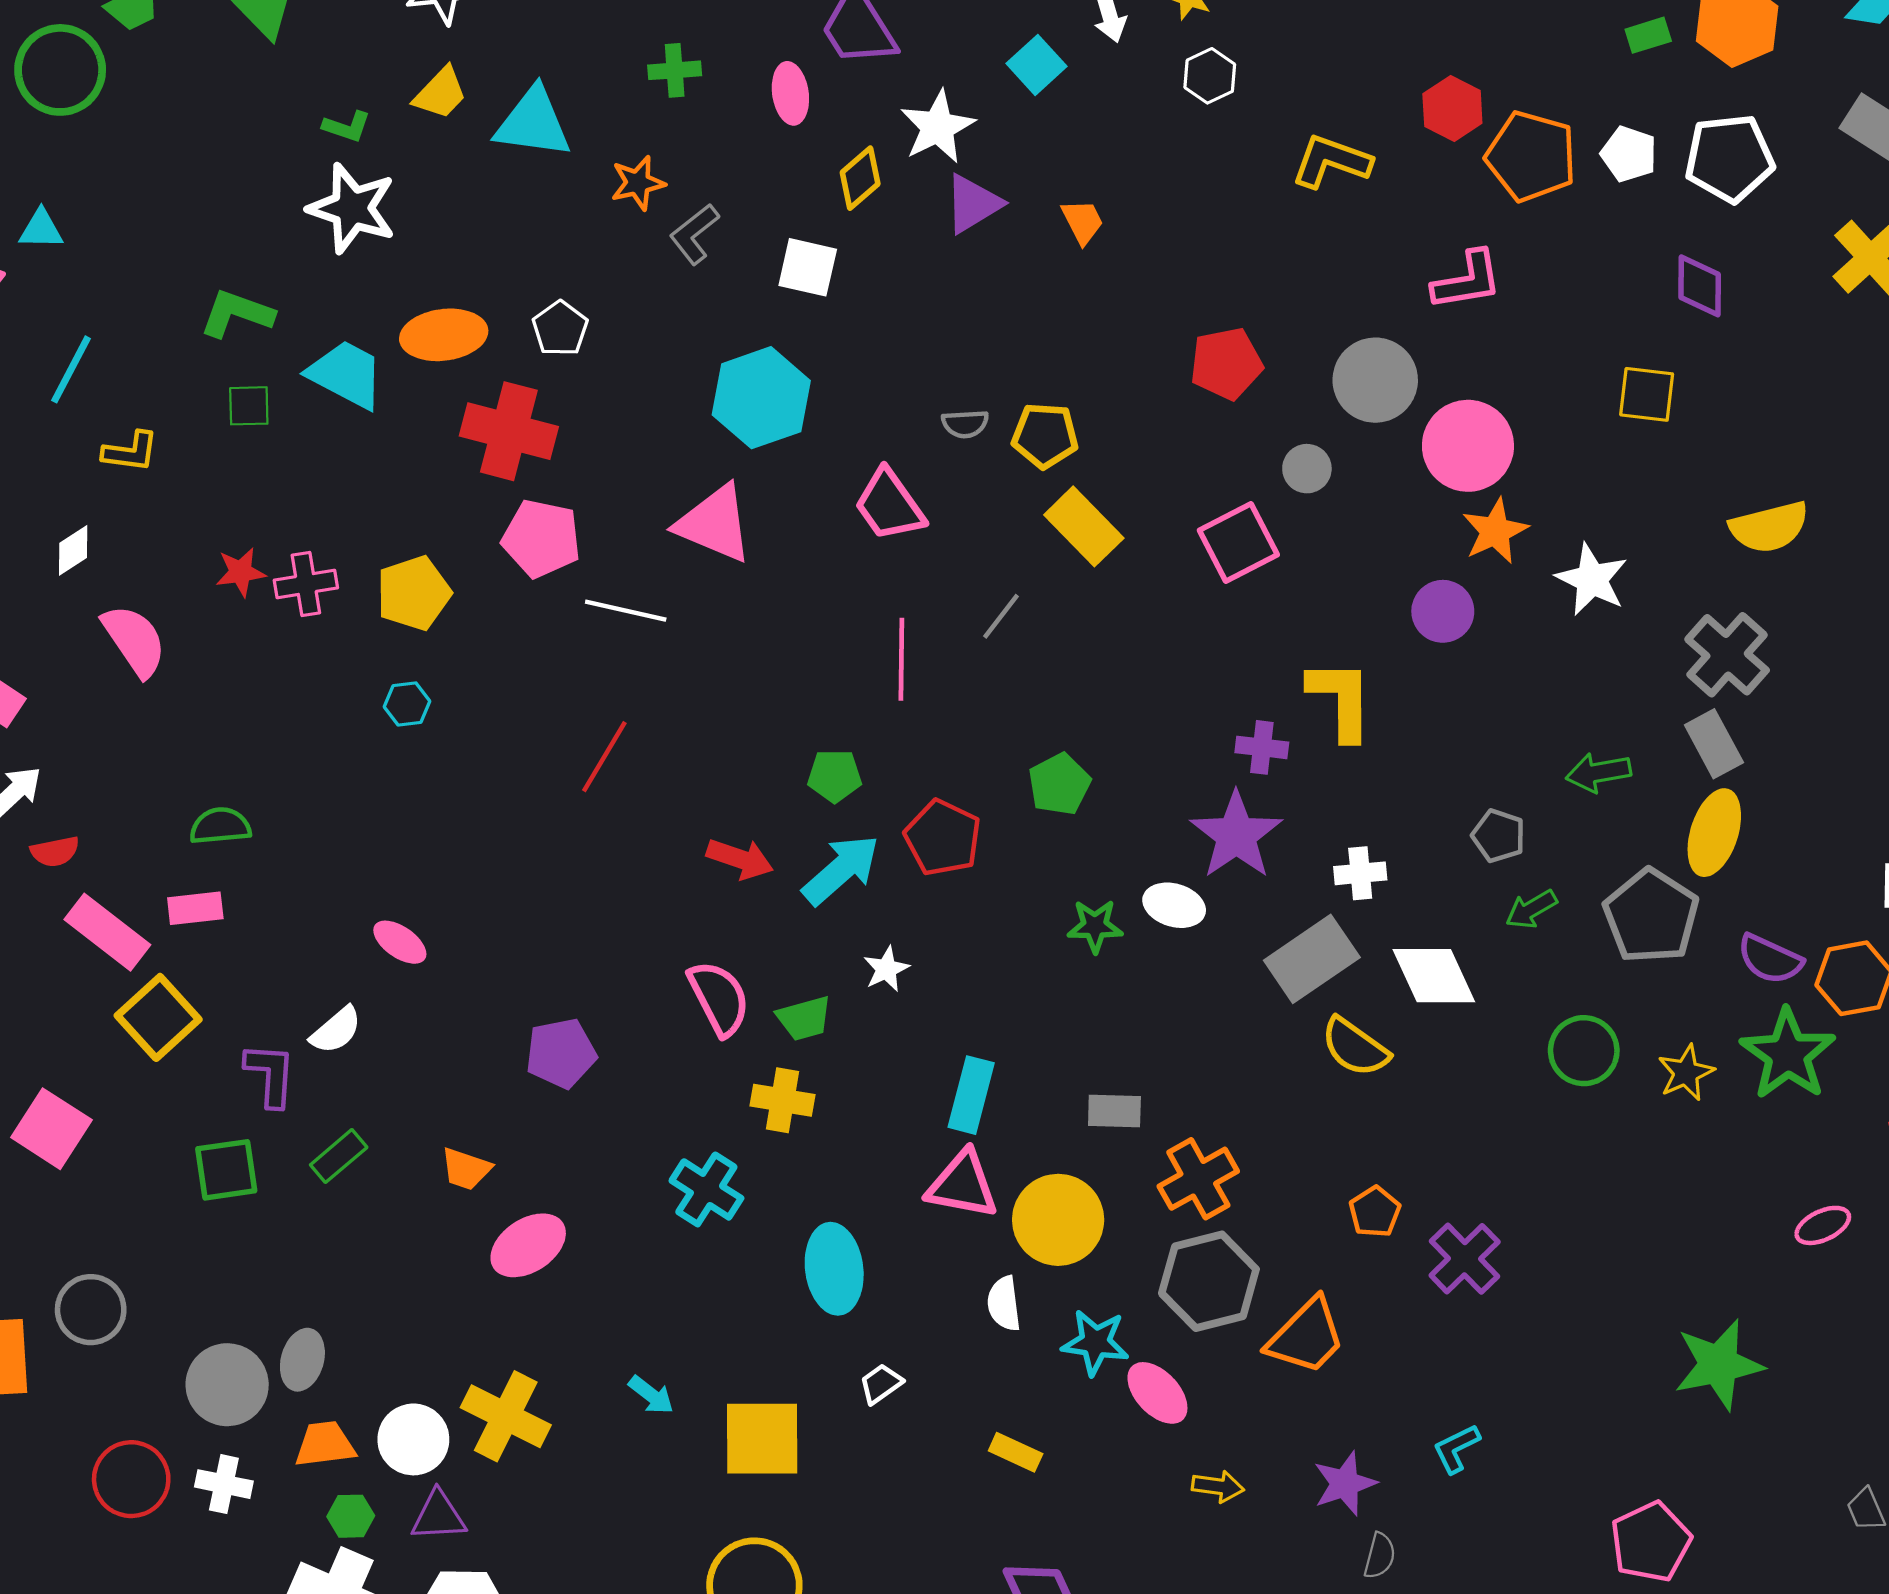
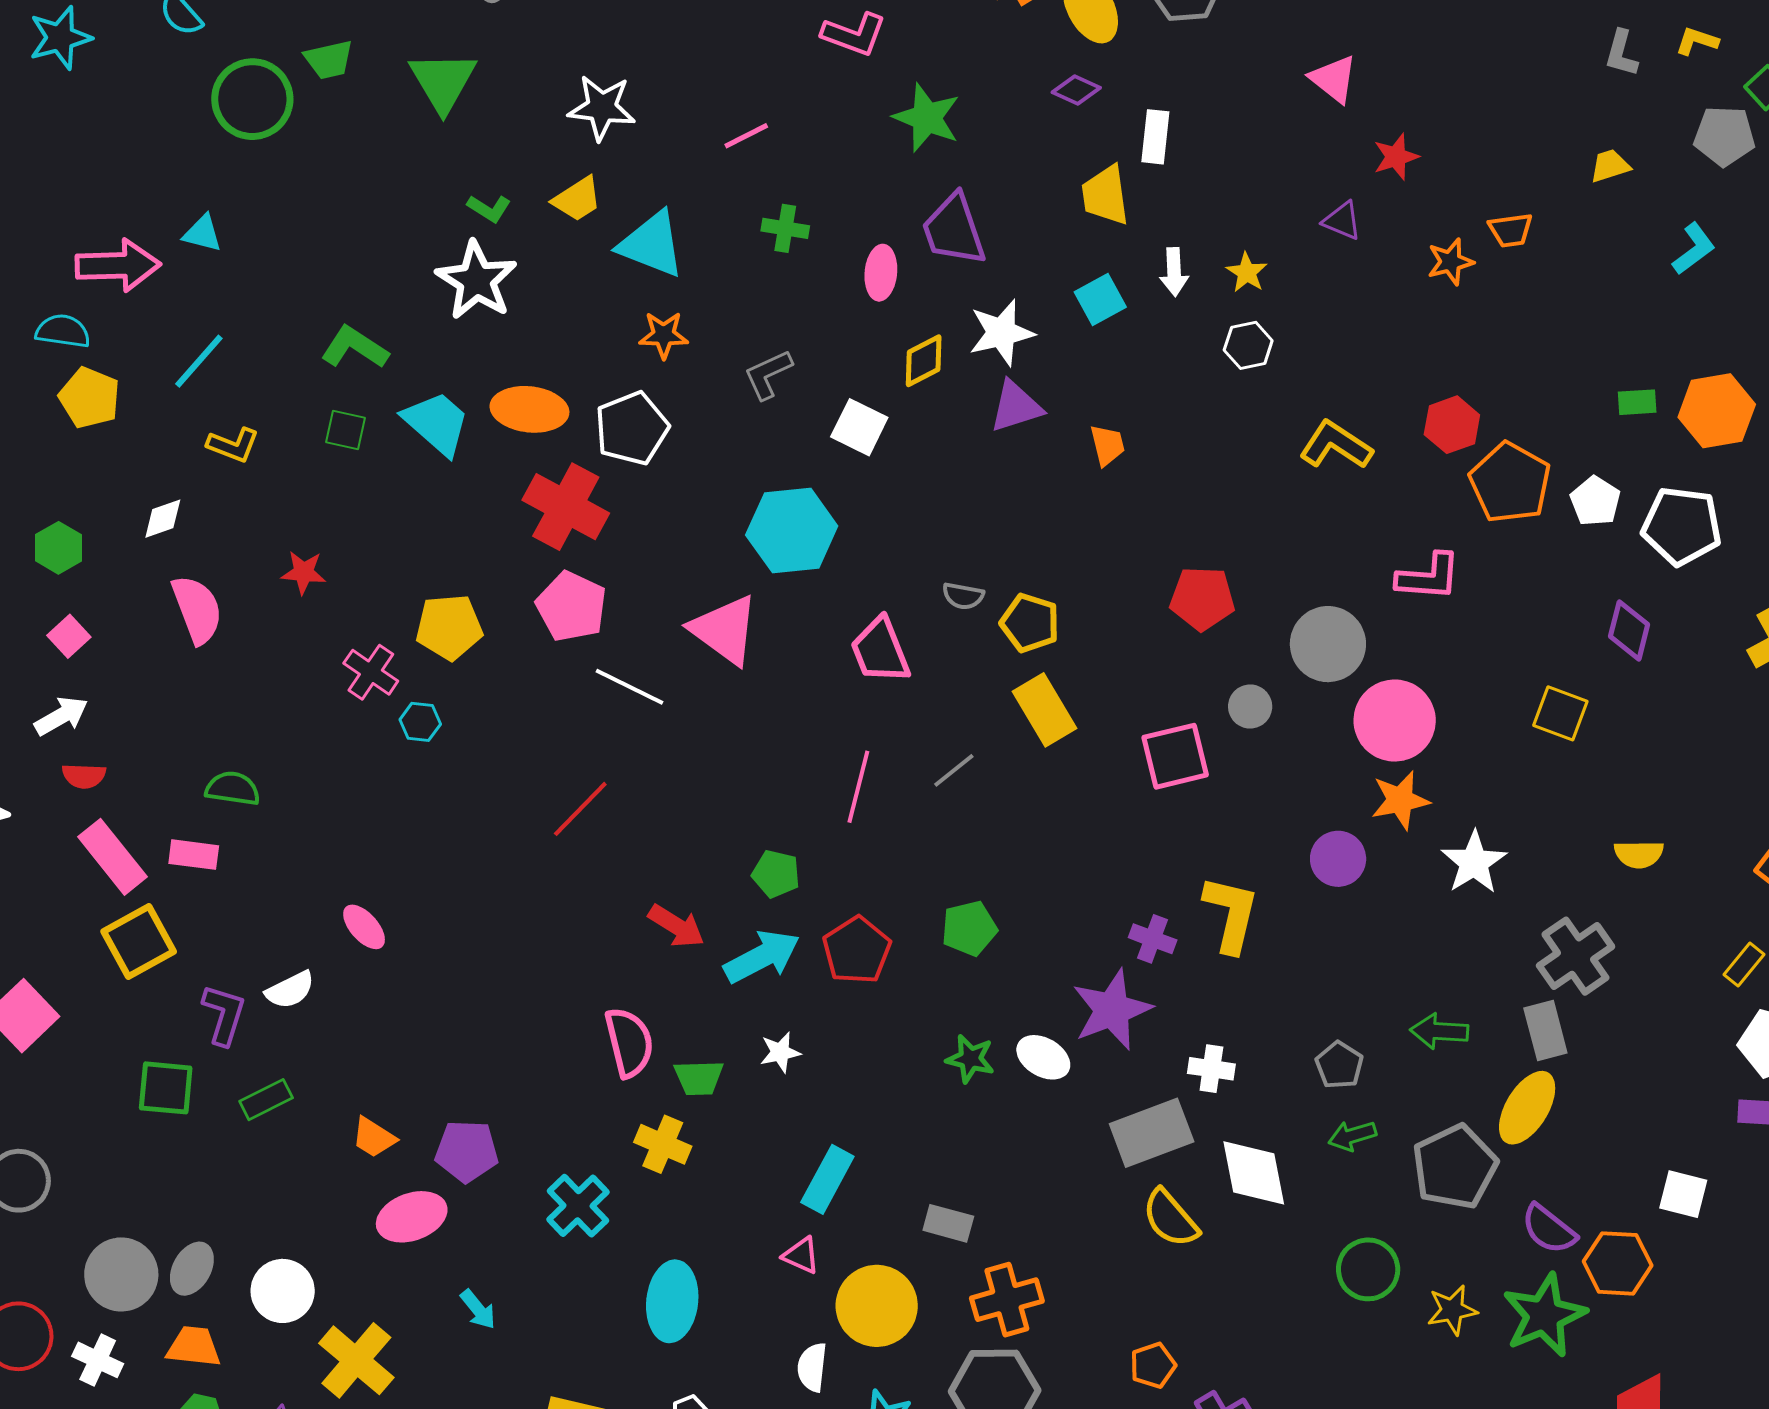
orange star: (638, 183) -> (664, 335), moved
white pentagon: (560, 329) -> (632, 428), size x1.5
yellow semicircle: (1769, 527) -> (1639, 854), size x0.7
pink cross: (306, 584) -> (371, 672), moved, turned 30
purple pentagon: (561, 1053) -> (467, 1151), moved
pink triangle: (963, 1185) -> (801, 1255), size x0.6
cyan arrow: (651, 1395) -> (478, 1309), moved
white circle: (413, 1439) -> (283, 1291), moved

